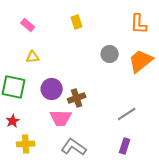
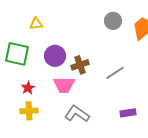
gray line: (127, 114) -> (115, 73), moved
red star: (13, 121) -> (28, 88), moved
purple rectangle: (125, 146) -> (128, 113), turned 63

